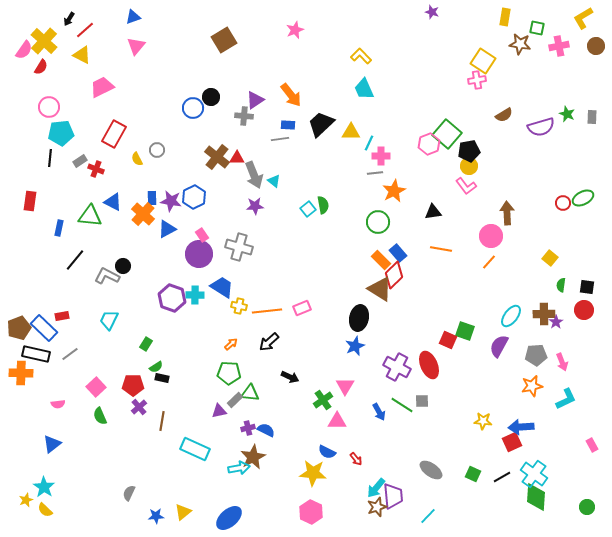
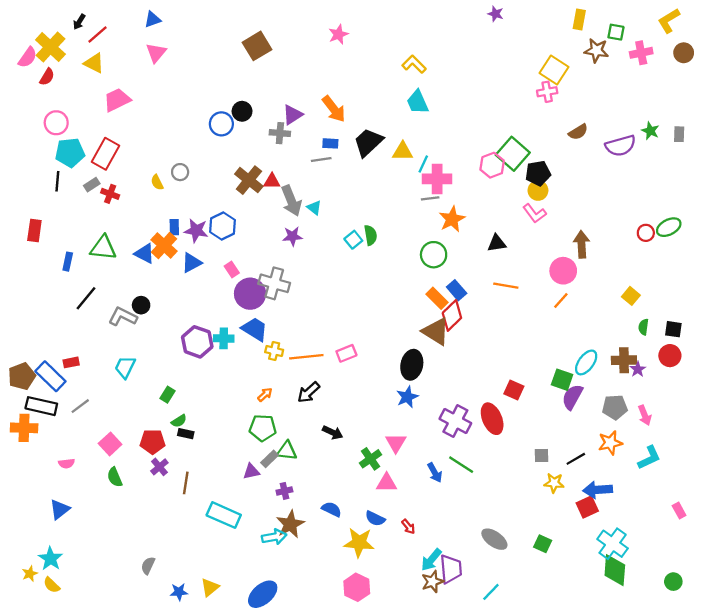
red rectangle: (114, 134) -> (106, 154), moved
pink cross: (381, 156) -> (437, 179), size x1.4
blue triangle: (113, 202) -> (145, 254), moved
purple circle: (199, 254) -> (250, 294), moved
green square: (465, 331) -> (562, 380), moved
gray square: (422, 401) -> (541, 455), moved
blue semicircle: (266, 430) -> (331, 509), moved
black line: (502, 477) -> (576, 459), moved

